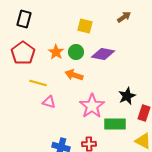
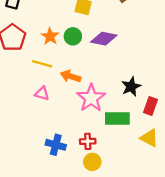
orange arrow: (74, 75) -> (71, 76), moved
yellow line: (38, 83) -> (42, 64), moved

